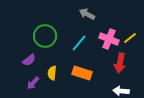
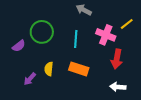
yellow line: (130, 38) -> (127, 24), moved
cyan line: (79, 43) -> (76, 39), turned -36
purple semicircle: (29, 60) -> (19, 46), moved

